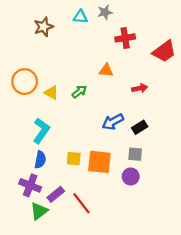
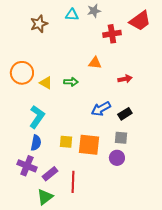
red trapezoid: (164, 51) -> (140, 21), moved
green arrow: (79, 92) -> (71, 82), turned 40
red line: (82, 203) -> (73, 182), turned 40
green triangle: (39, 211) -> (45, 197), moved

